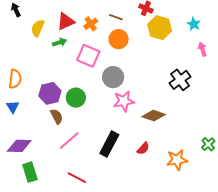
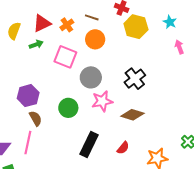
black cross: (180, 80) -> (135, 79), moved
green circle: (76, 98) -> (68, 108), moved
pink line: (69, 141) -> (28, 143), moved, turned -35

